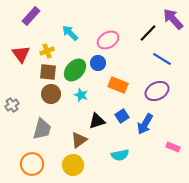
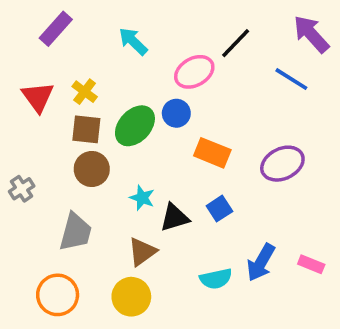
cyan arrow: (70, 33) -> (133, 41), moved
black line: (148, 33) -> (236, 43), moved
yellow cross: (47, 51) -> (85, 92), turned -32
blue line: (162, 59) -> (291, 79), moved
cyan star: (81, 95) -> (142, 198), moved
blue arrow: (145, 124) -> (261, 263), moved

